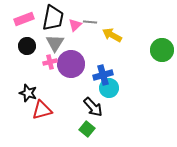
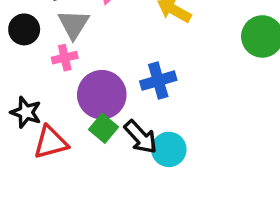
purple circle: (71, 64) -> (102, 95), moved
cyan circle: (109, 88) -> (169, 149), moved
green square: (87, 129) -> (104, 128), moved

